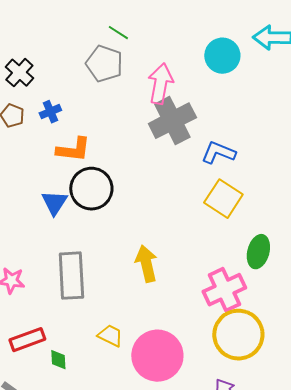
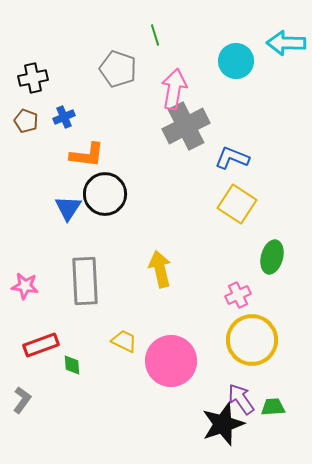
green line: (118, 33) -> (155, 35), moved, turned 40
black cross: (19, 73) -> (33, 78), turned 36
pink cross: (224, 290) -> (238, 295), size x0.6

